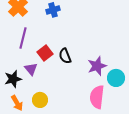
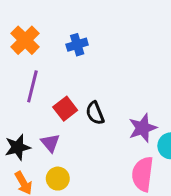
purple triangle: (31, 69) -> (50, 143), moved

